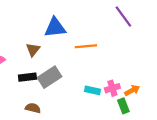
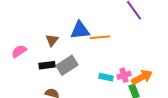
blue triangle: (55, 28) -> (80, 30), moved
orange arrow: (132, 90) -> (142, 77), size x1.5

